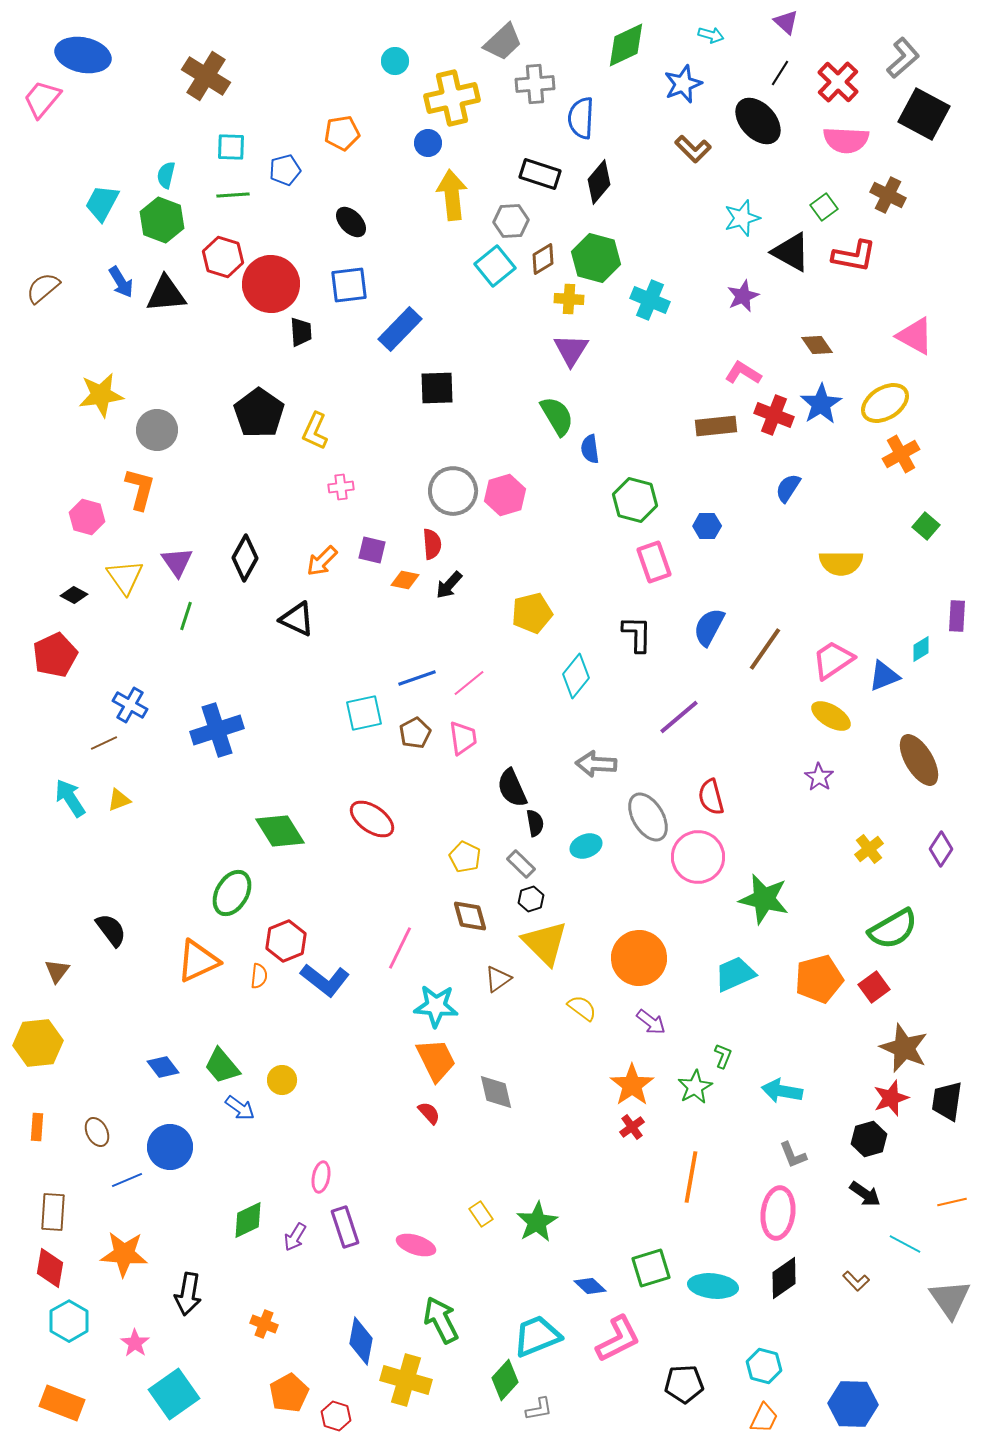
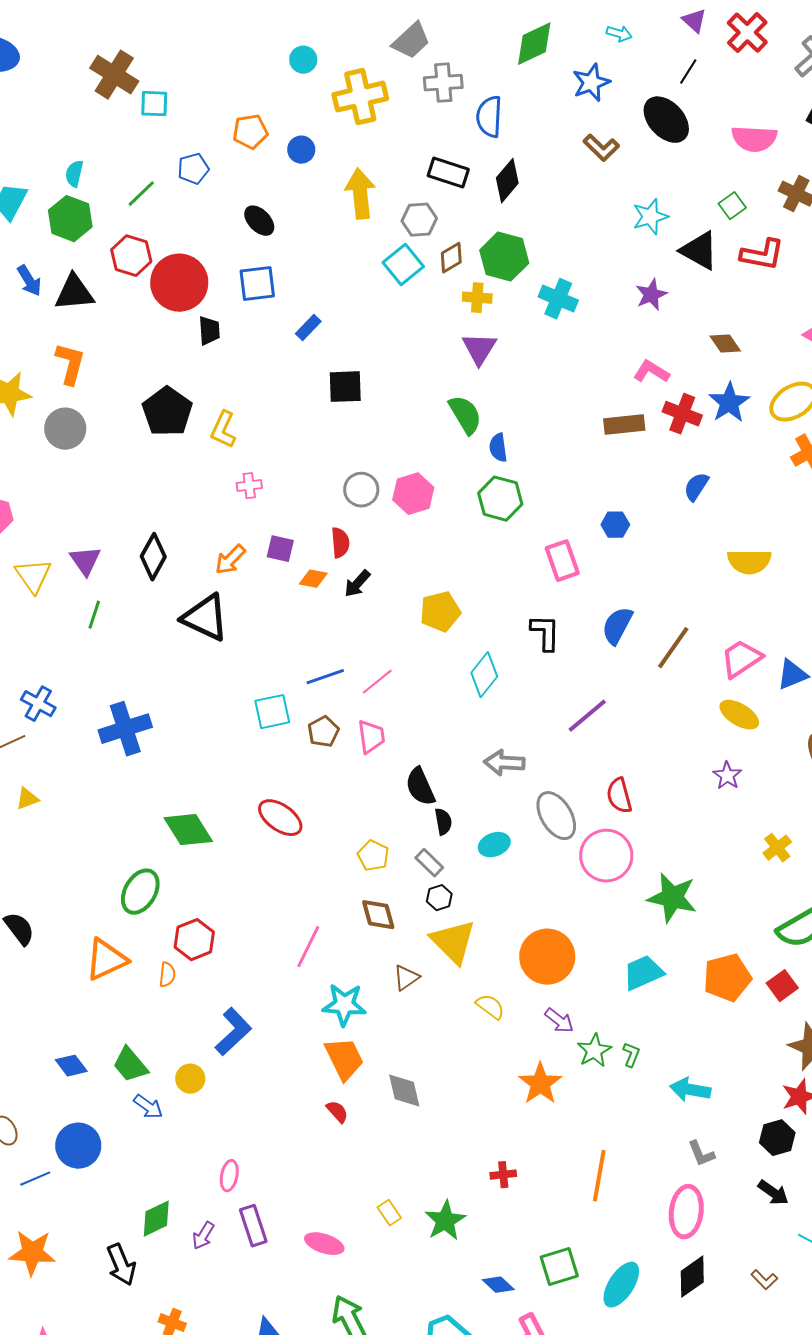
red cross: (838, 82) -> (747, 33), moved
blue circle: (428, 143) -> (301, 150), moved
cyan square: (231, 147) -> (154, 104), moved
green line: (233, 195) -> (141, 194), turned -40
blue rectangle: (400, 329) -> (308, 328), size x0.6
orange L-shape: (140, 489) -> (70, 364), moved
gray circle: (453, 491) -> (361, 490), size x0.7
green hexagon: (635, 500) -> (500, 499), moved
black triangle: (297, 619) -> (205, 618), size x1.4
blue L-shape: (325, 980) -> (233, 1032), moved, turned -81
green star: (695, 1087) -> (594, 1051), moved
red cross: (632, 1127) -> (503, 1175), moved, turned 30
cyan ellipse: (713, 1286) -> (621, 1285), turned -63
black arrow: (188, 1294) -> (121, 1265), moved, turned -33

